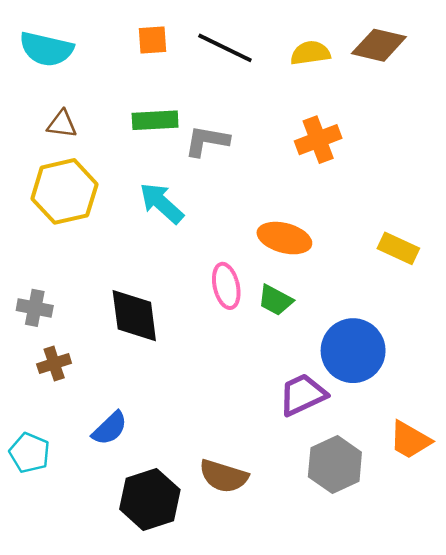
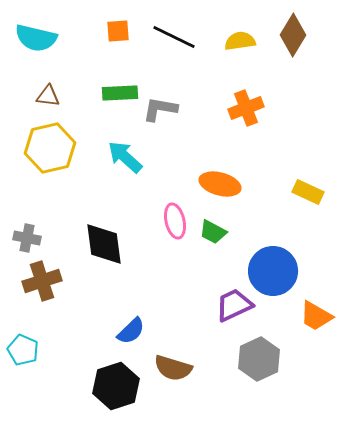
brown diamond: (379, 45) -> (293, 35), turned -72
brown cross: (54, 364) -> (42, 281), size x1.5
blue semicircle: (110, 428) -> (131, 331), moved
orange trapezoid: (410, 440) -> (316, 316), moved

